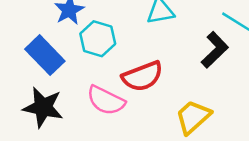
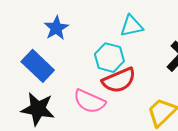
cyan hexagon: (98, 39) -> (109, 58), moved

